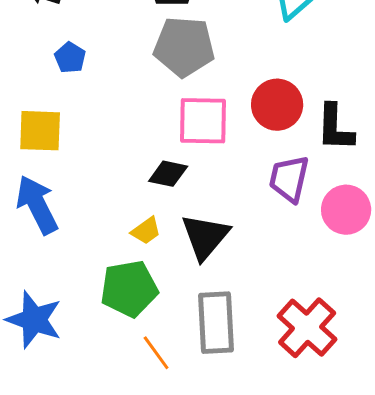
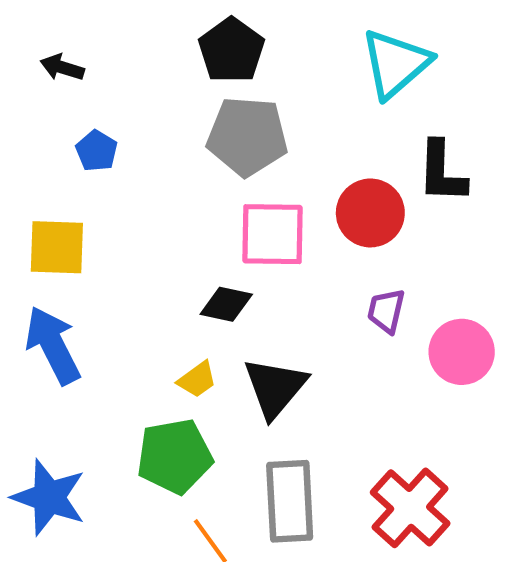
black L-shape: (335, 128) -> (442, 172), moved
purple trapezoid: (289, 179) -> (386, 311), size x0.7

